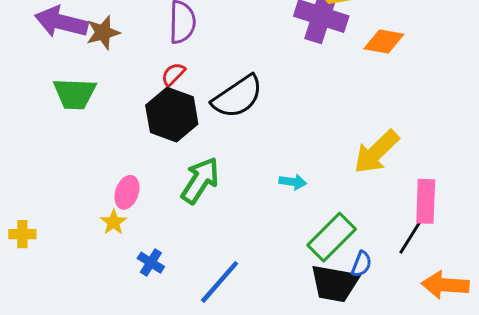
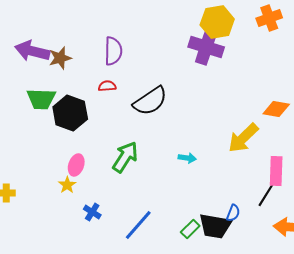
orange diamond: (384, 41) -> (276, 109), moved
red semicircle: (173, 74) -> (107, 86), turned 42
black hexagon: (172, 115) -> (70, 113), moved
green rectangle: (332, 237) -> (190, 229), moved, size x0.6

